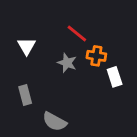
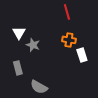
red line: (77, 34) -> (67, 12), moved, turned 35
gray star: (67, 63) -> (33, 45), moved

